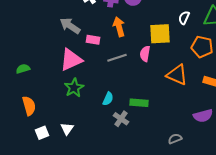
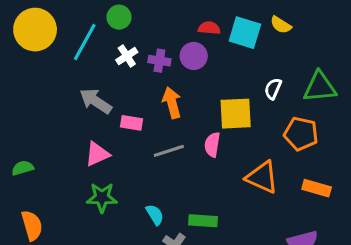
pink triangle: (71, 60) -> (97, 154), size x0.7
green star: (74, 88) -> (102, 198), turned 30
cyan semicircle: (108, 99) -> (155, 215), turned -56

